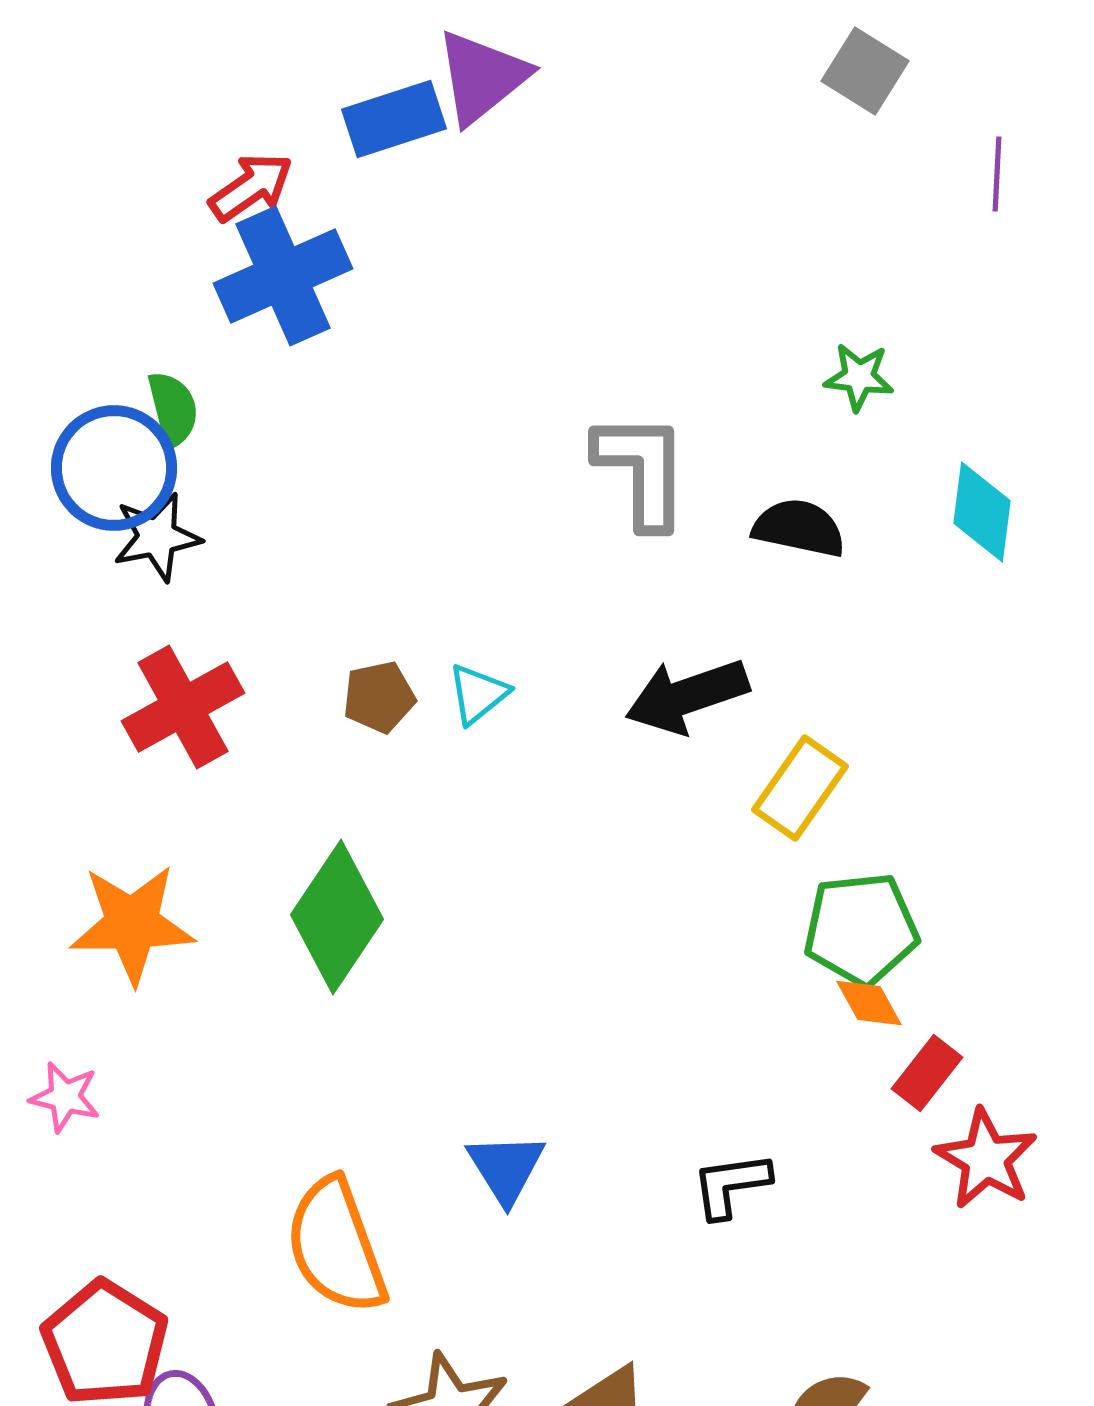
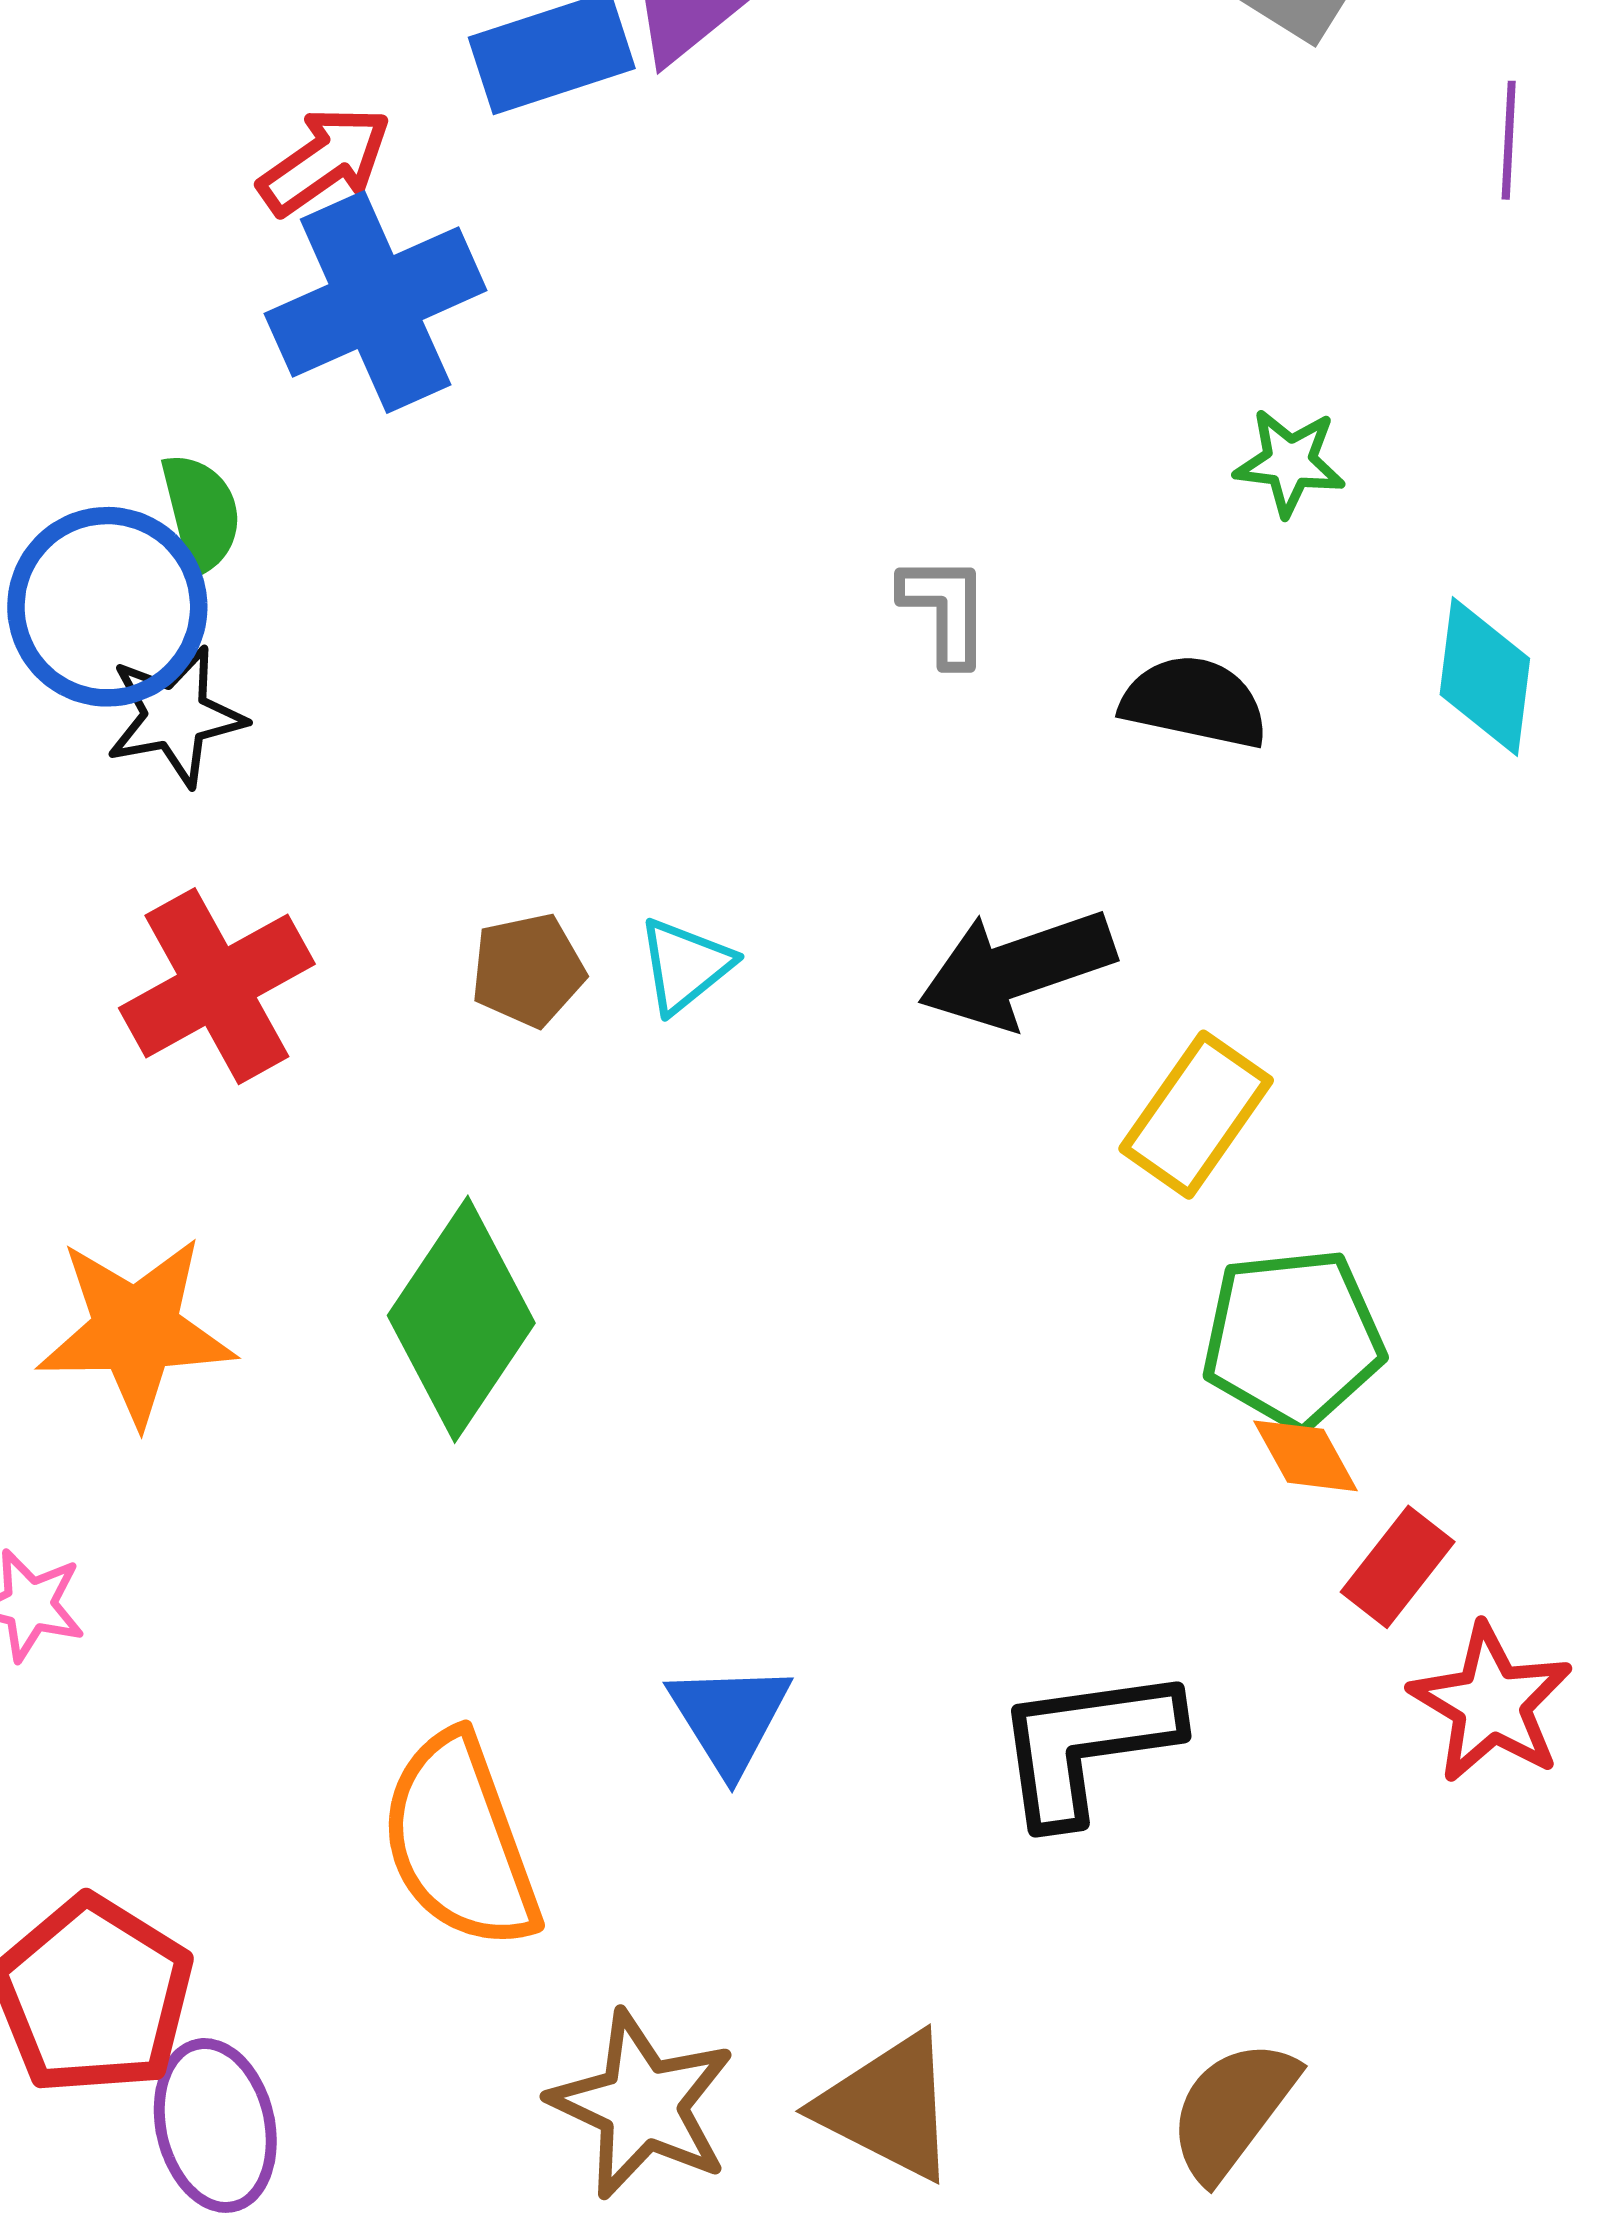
gray L-shape: (642, 470) -> (945, 610), size x0.6
black L-shape: (731, 1185) -> (1087, 1745), size x1.5

